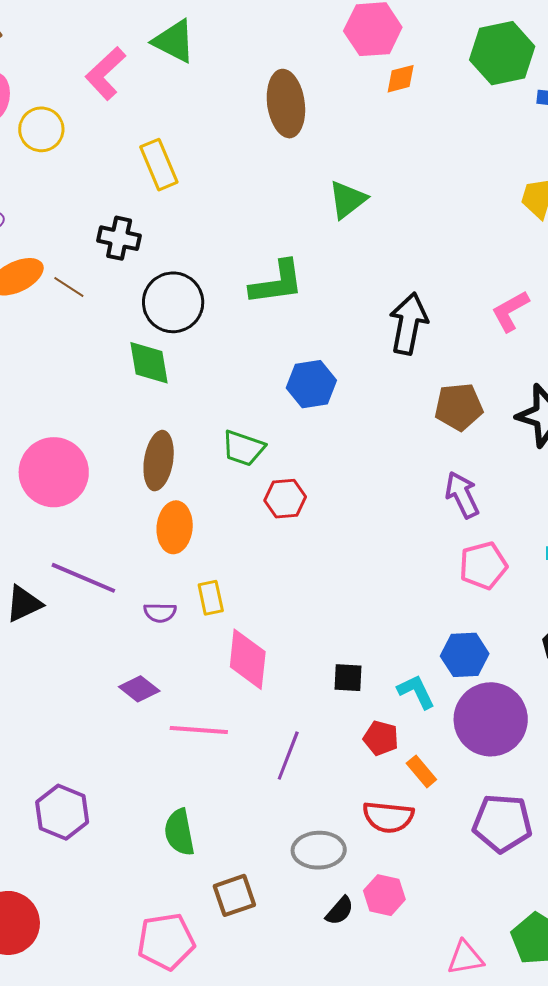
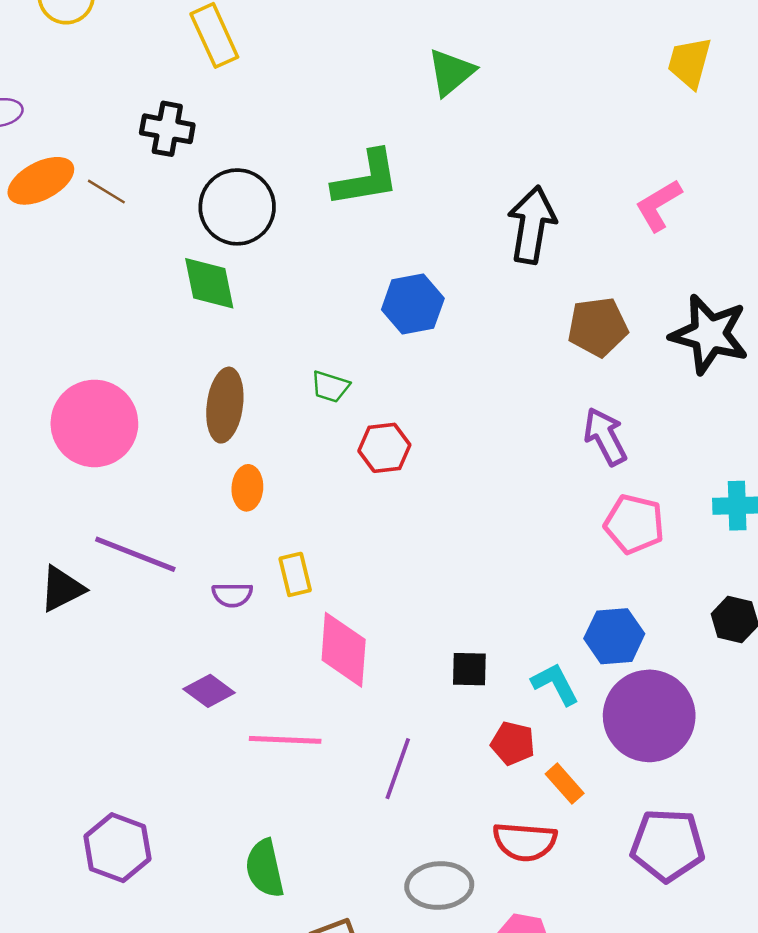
green trapezoid: (243, 448) -> (330, 387), size x0.7
orange ellipse: (175, 527) -> (247, 488), size x0.7
pink pentagon: (483, 565) -> (634, 524), turned 30

